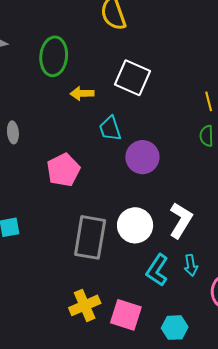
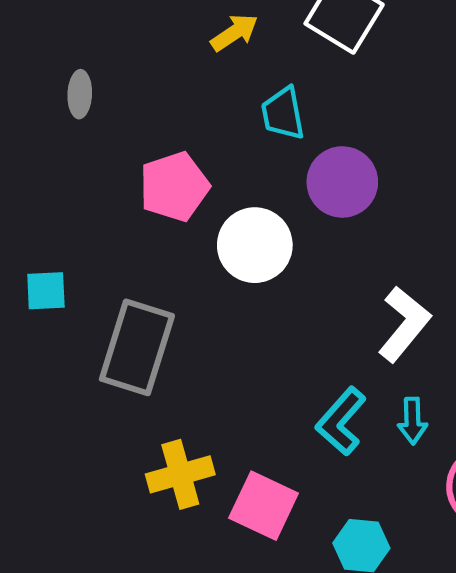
yellow arrow: (82, 93) -> (234, 33), turned 140
white circle: (135, 225) -> (255, 245), moved
gray rectangle: (90, 237) -> (137, 347), moved

